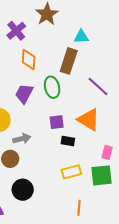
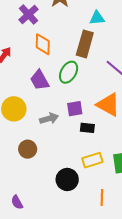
green ellipse: (52, 87) -> (69, 72), turned 45
purple trapezoid: (24, 94) -> (40, 80), turned -55
gray arrow: (22, 139) -> (49, 118), moved
black circle: (23, 190) -> (67, 179), moved

